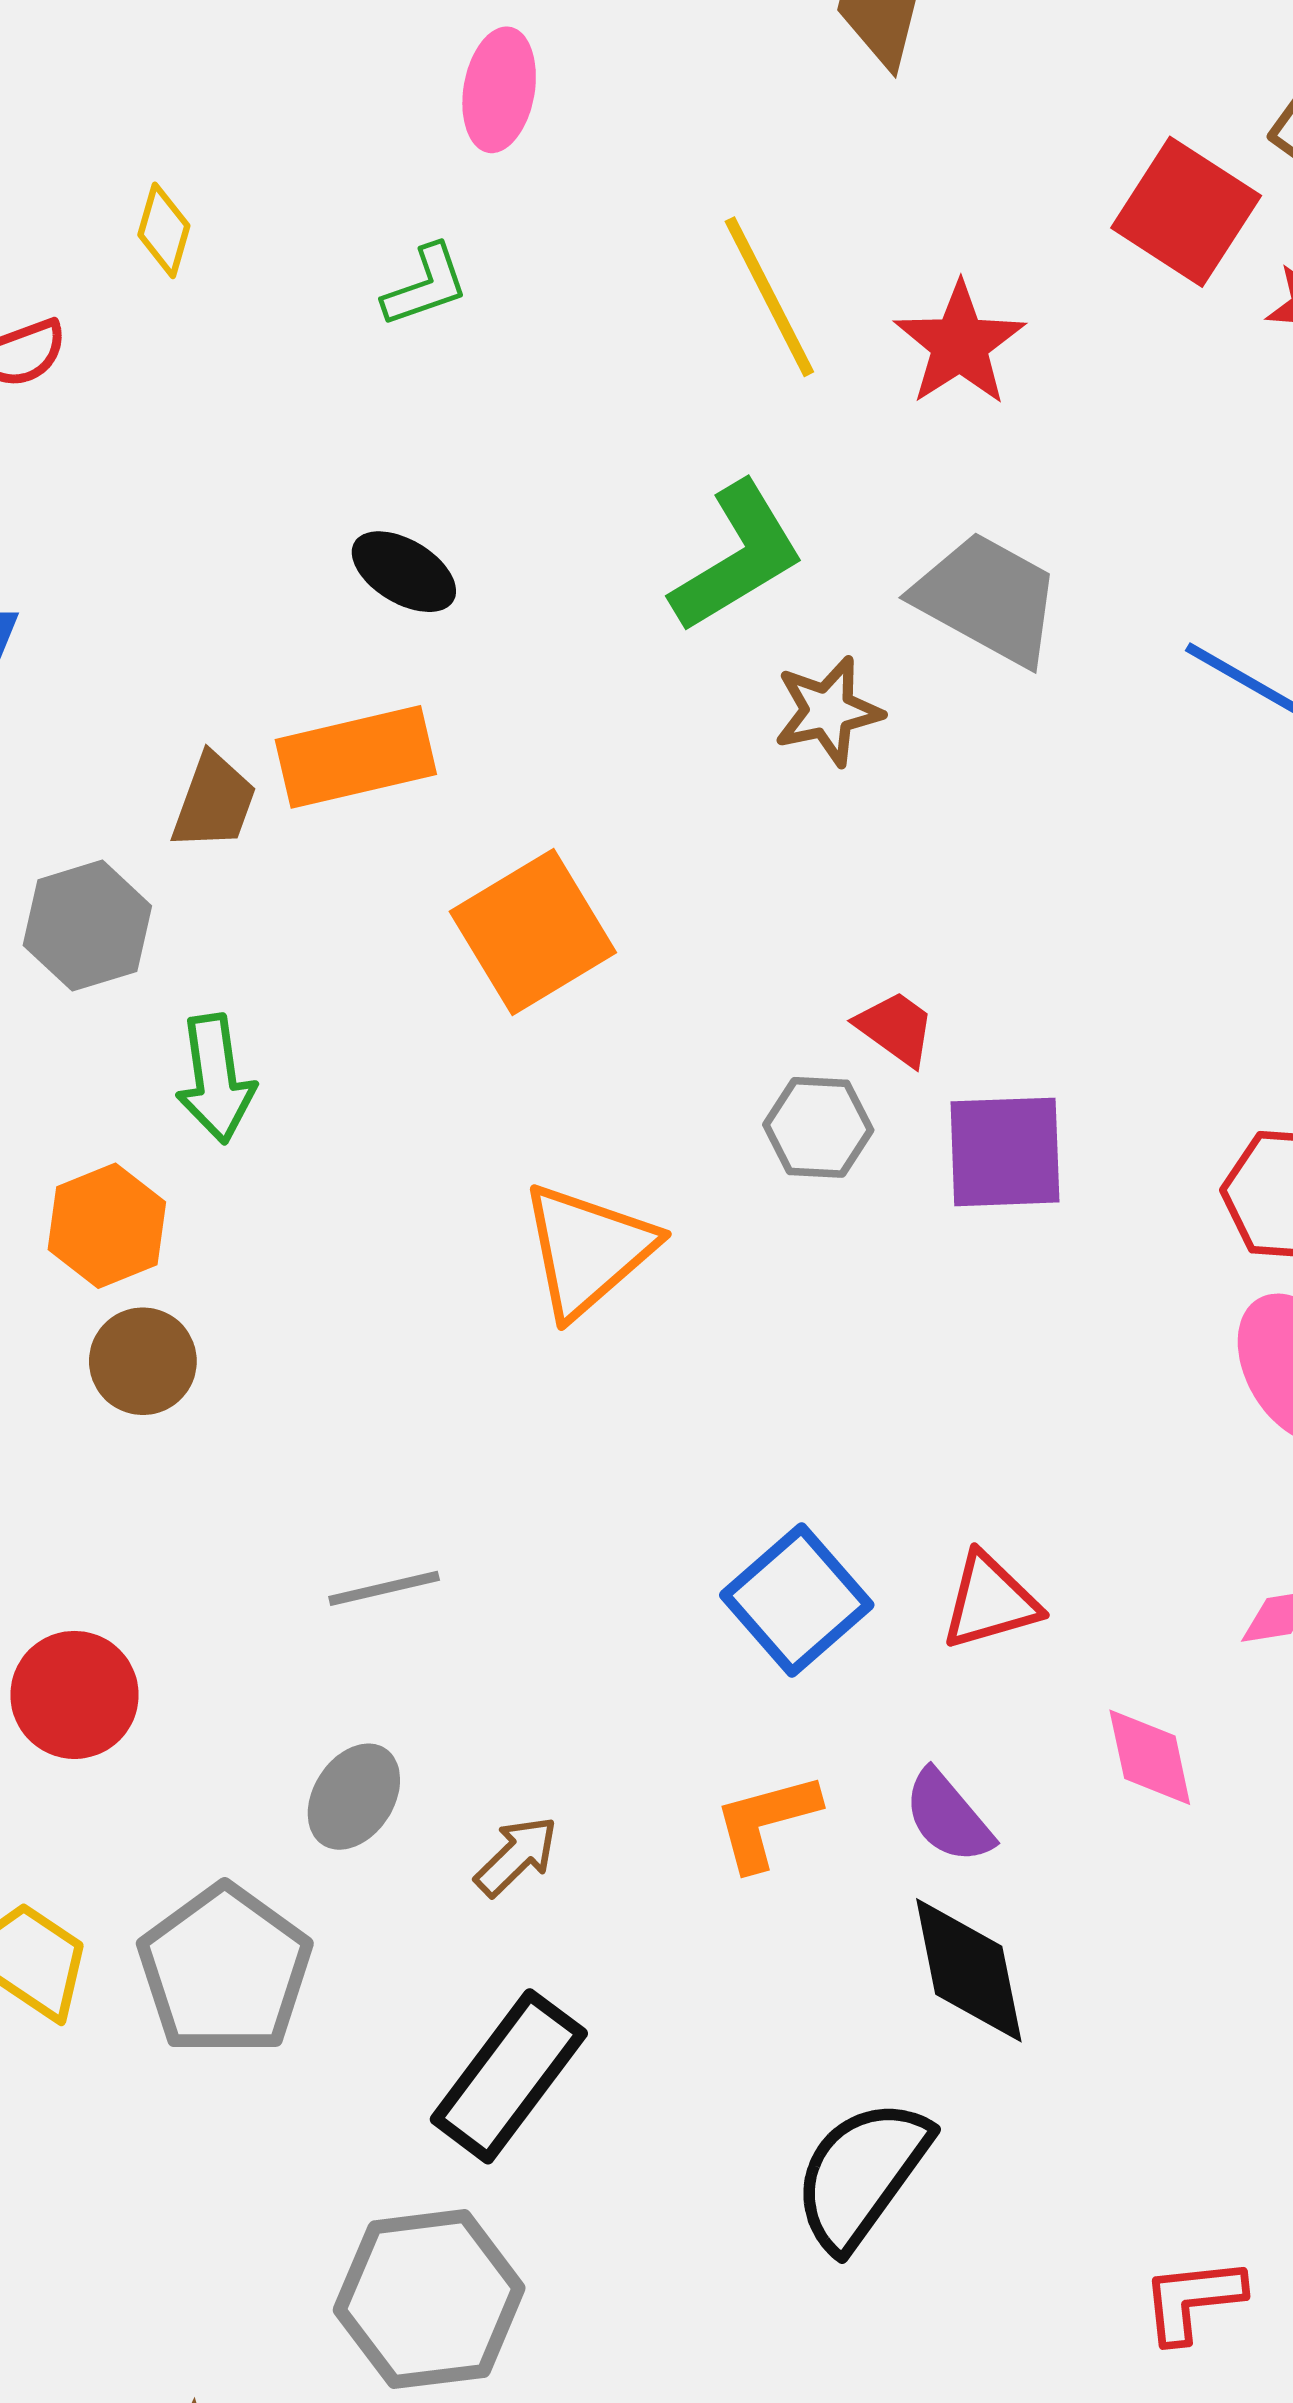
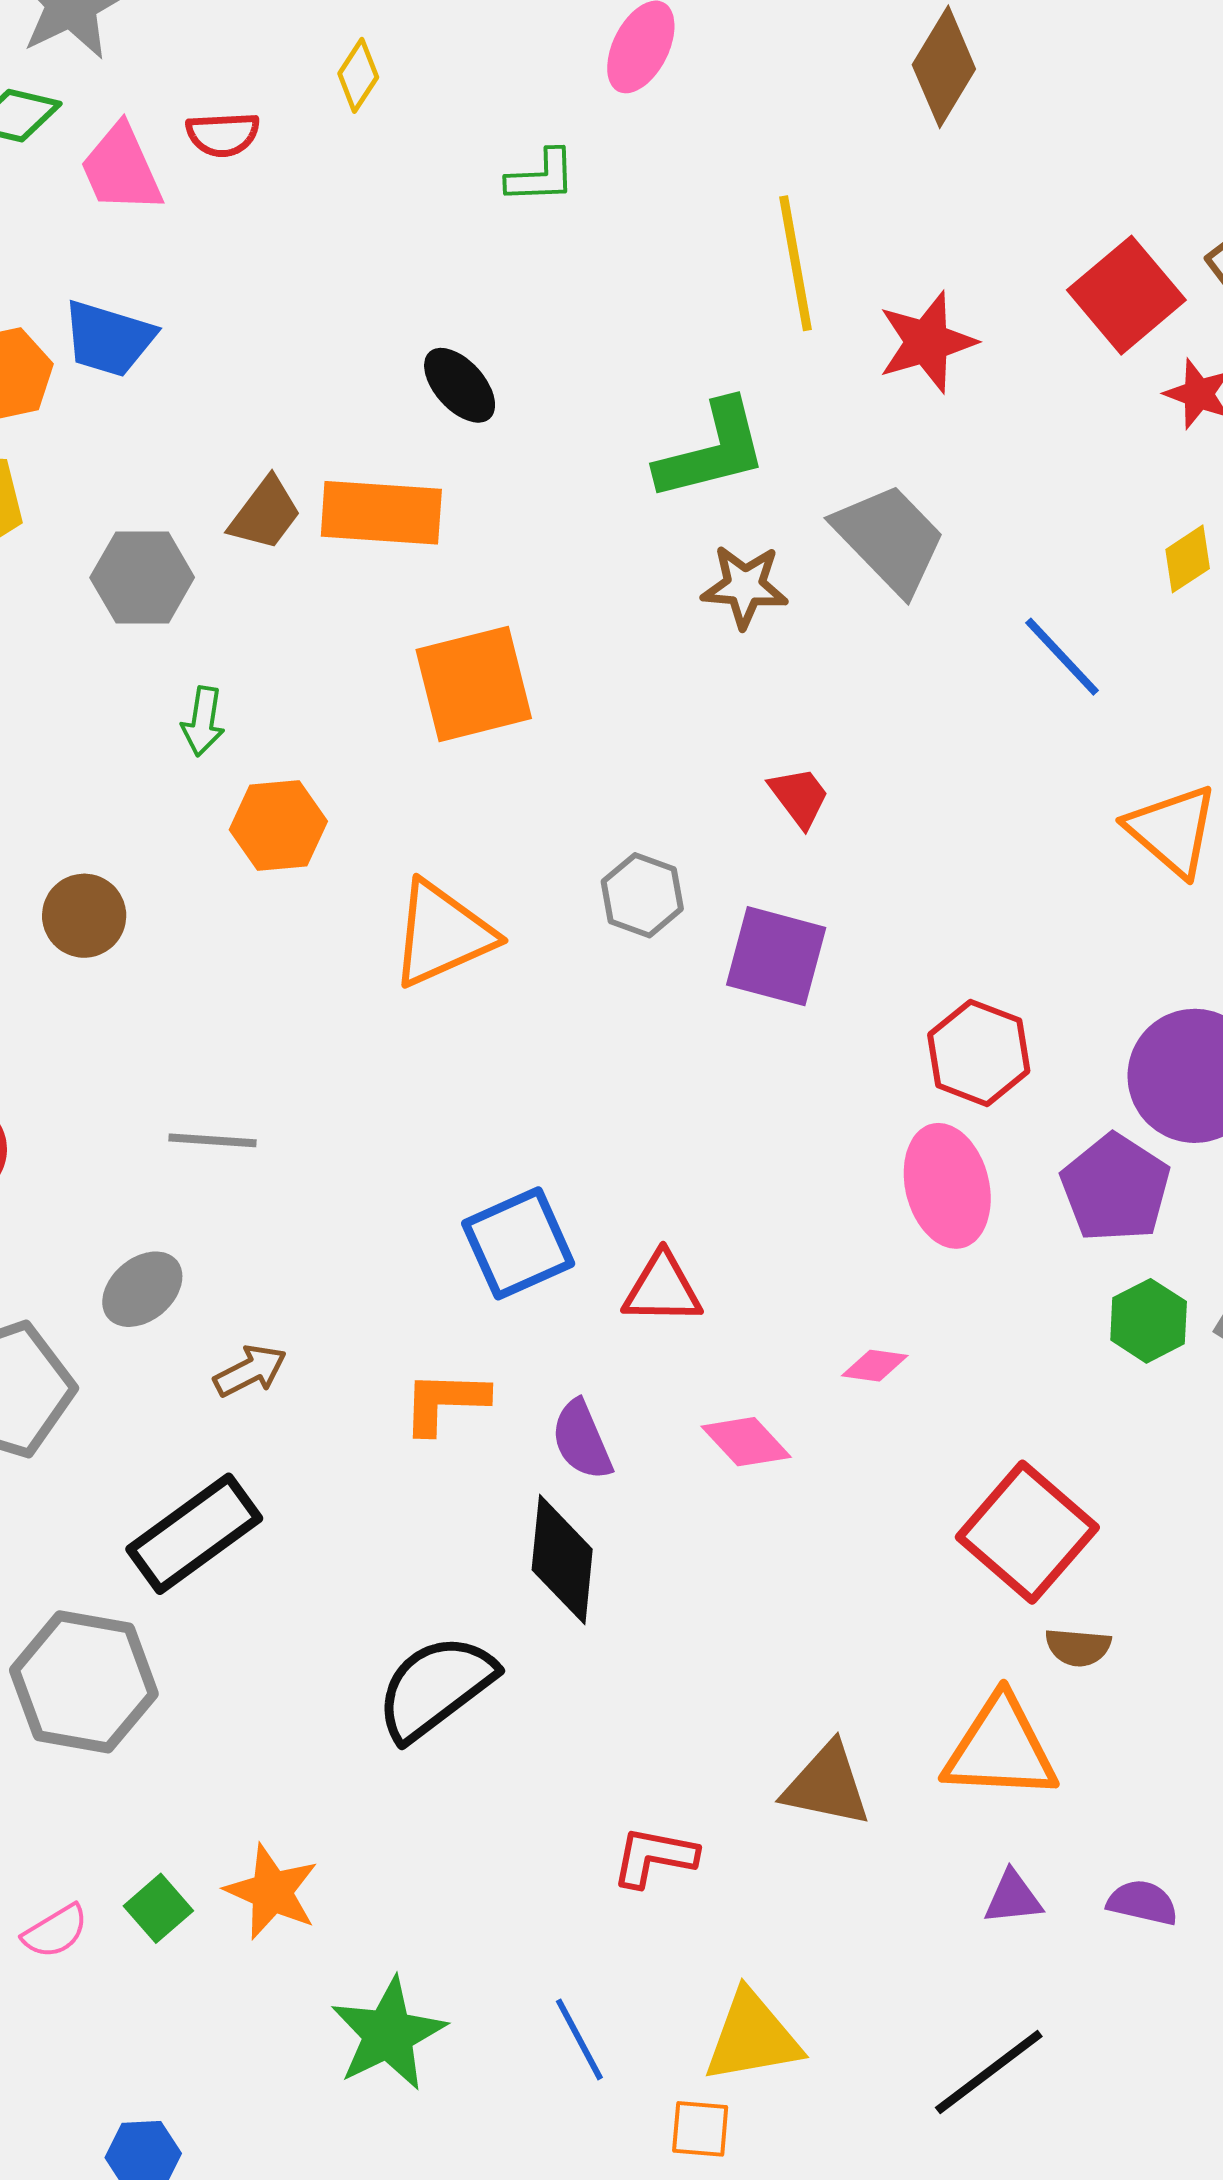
red trapezoid: (896, 1028) -> (799, 797), moved
green arrow: (216, 1079) -> (203, 721), size x0.7
orange hexagon: (107, 1226) -> (278, 826), moved
pink diamond: (1150, 1757) -> (746, 1442), turned -48

